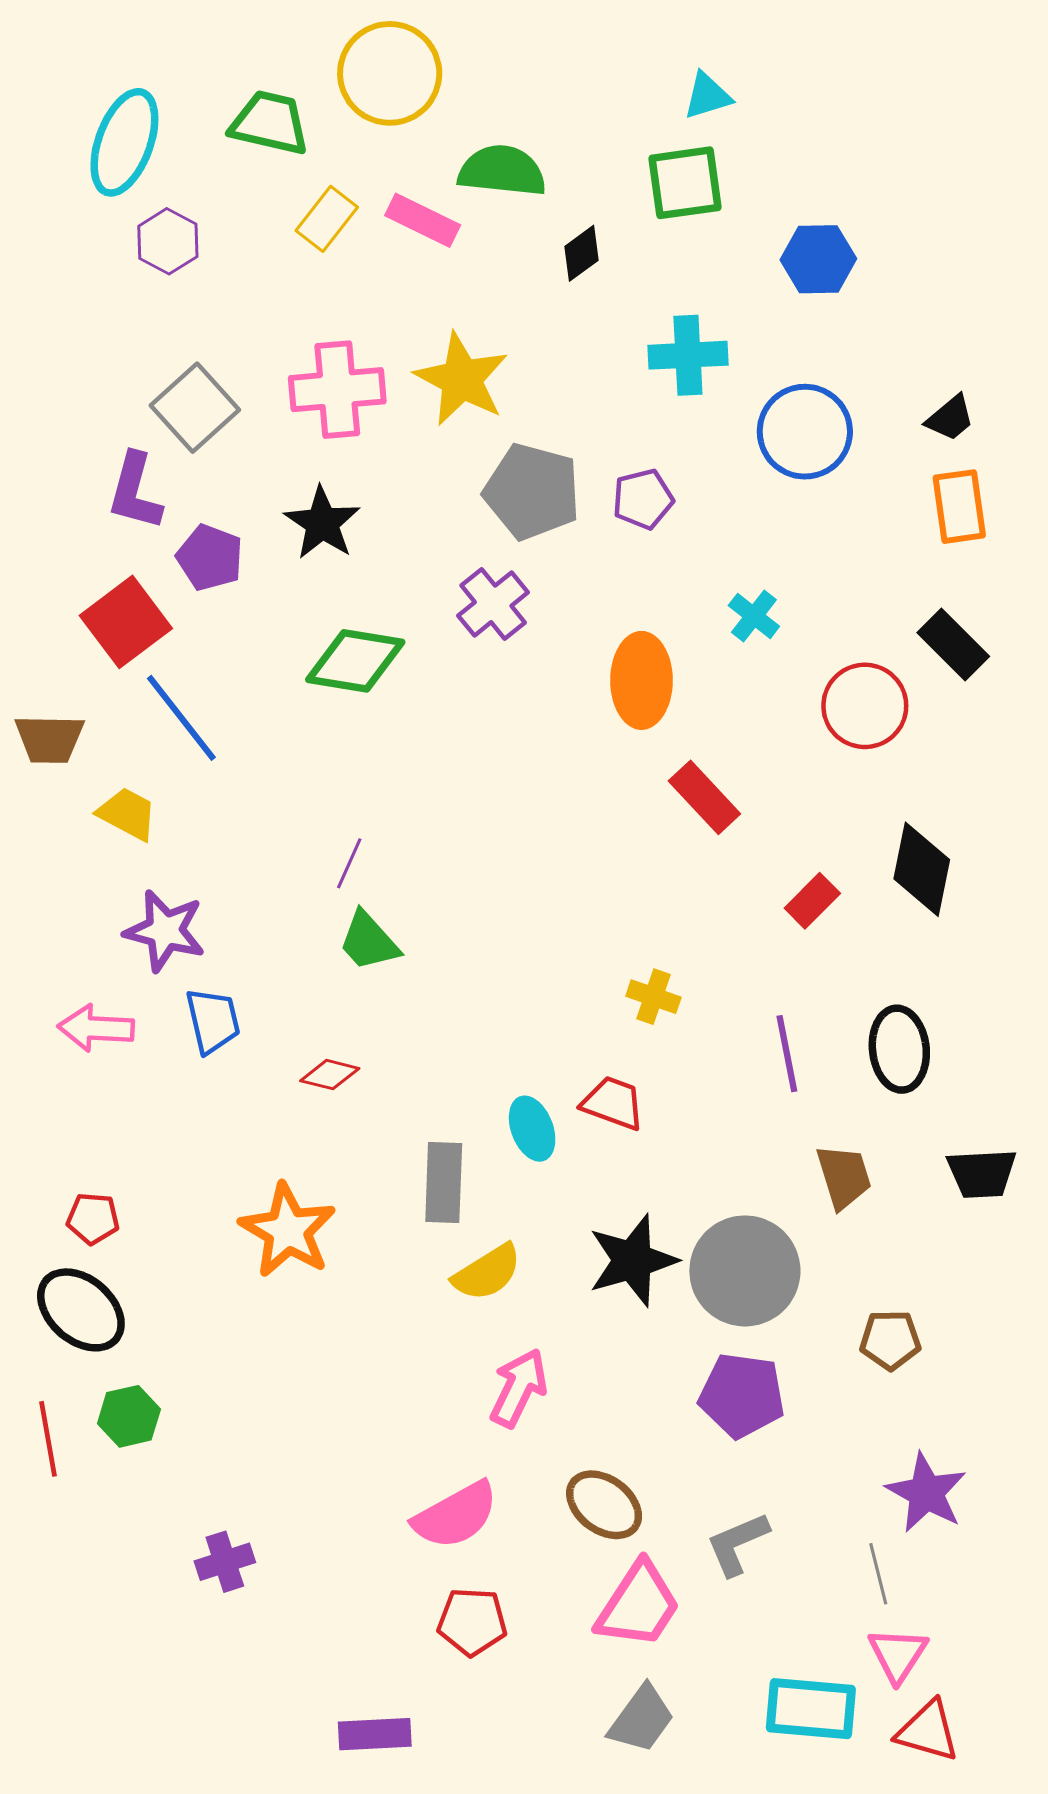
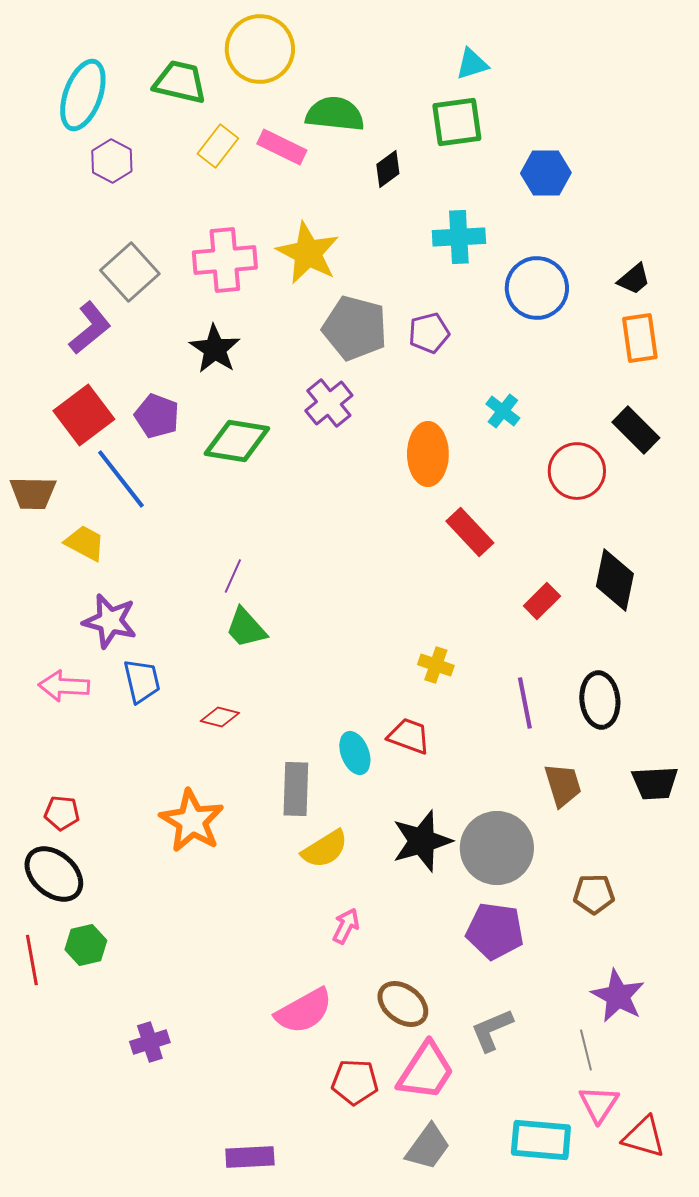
purple L-shape: (135, 492) -> (90, 328), turned -144
purple pentagon: (210, 558) -> (157, 416), moved
pink arrow: (519, 1388) -> (346, 926), size x0.7
red pentagon: (472, 1622) -> (355, 1082), moved
red triangle: (928, 1731) -> (644, 1137), moved

